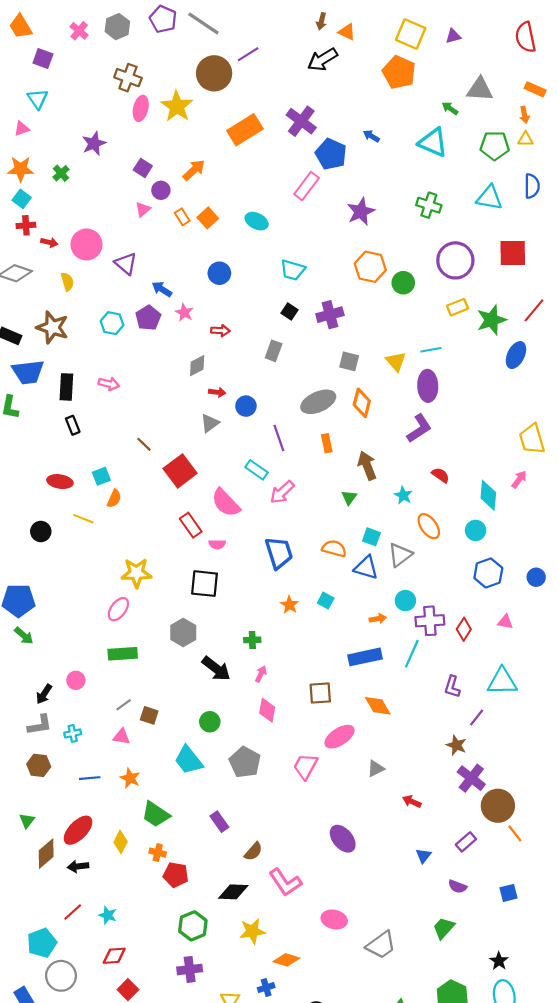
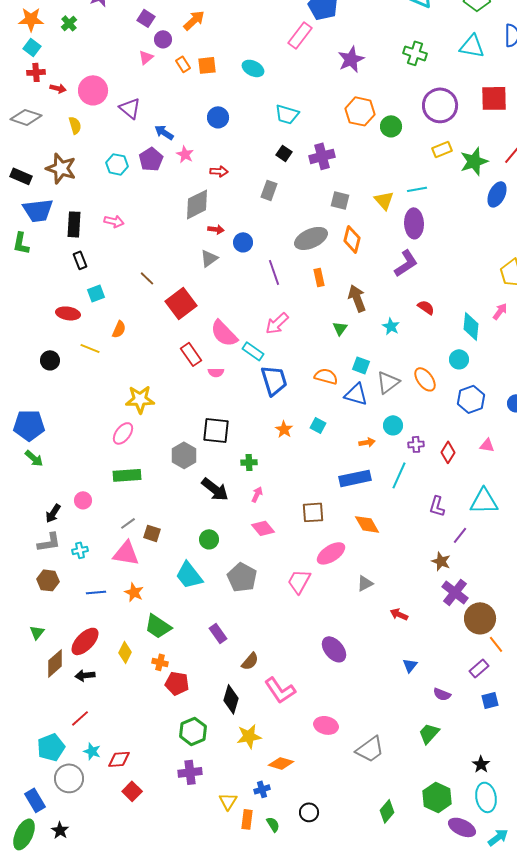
orange square: (208, 218) -> (207, 65), turned 36
gray diamond: (197, 366) -> (197, 204), size x1.5
cyan rectangle: (257, 470) -> (253, 351), moved
cyan square: (101, 476) -> (96, 293), moved
orange ellipse: (429, 526) -> (425, 379), moved
black square: (204, 584) -> (216, 430), moved
purple cross: (430, 621) -> (416, 444), size x0.6
pink diamond: (267, 710) -> (263, 528), turned -50
pink triangle: (122, 737) -> (126, 553), size x1.6
purple rectangle: (466, 842) -> (479, 668), moved
black diamond: (233, 892) -> (231, 699), turned -76
cyan star: (108, 915) -> (92, 751), moved

